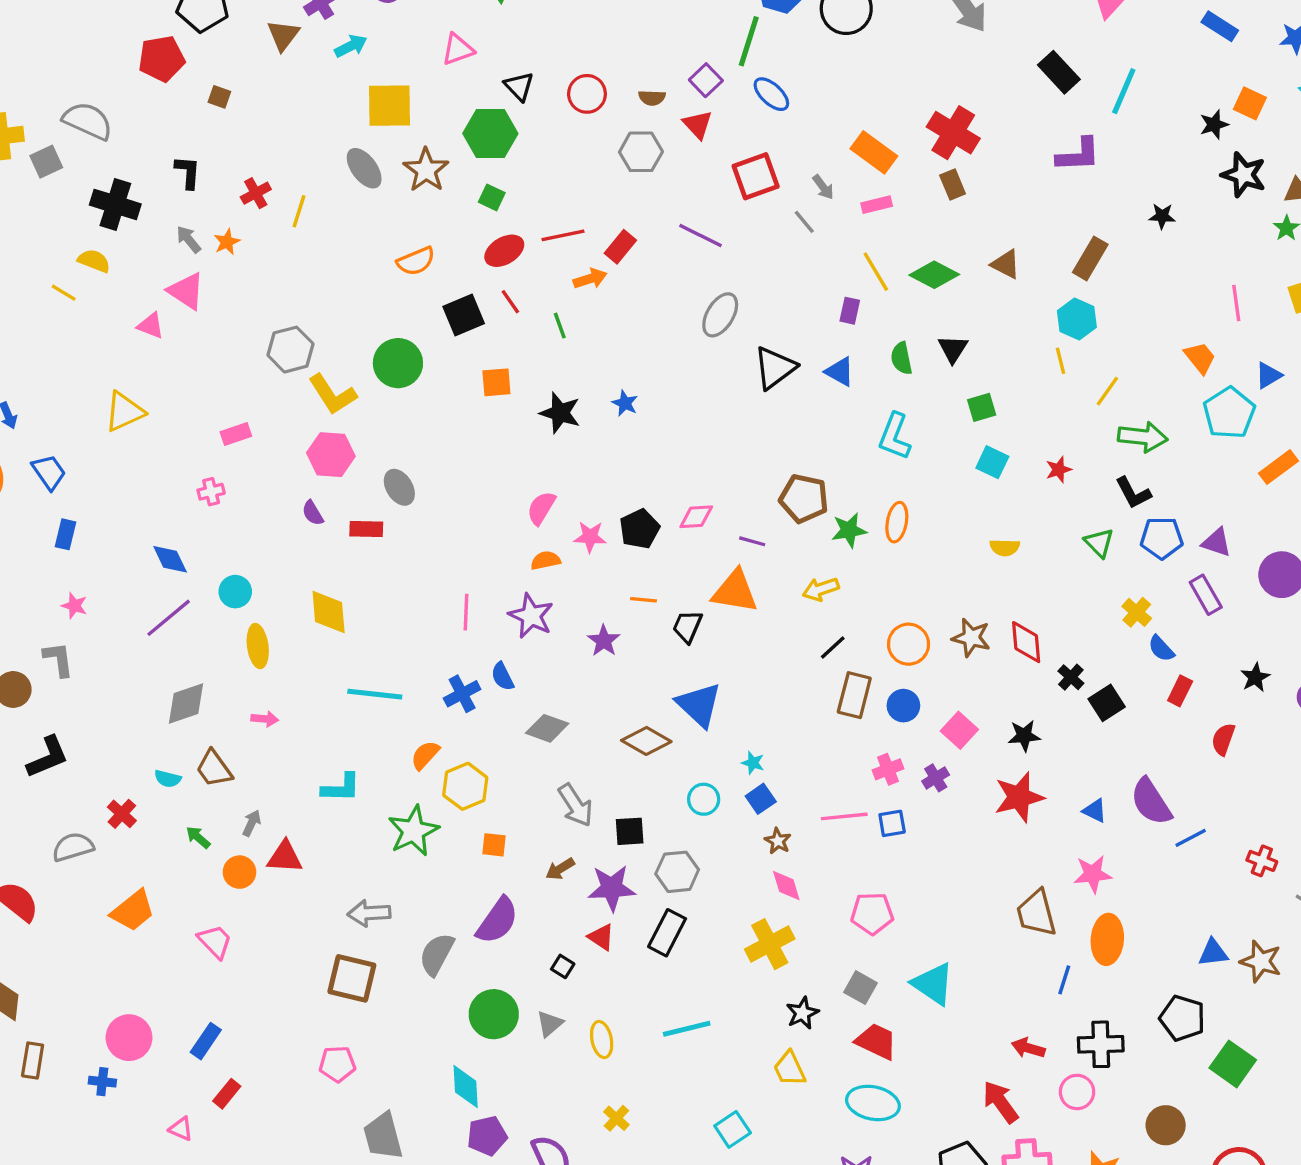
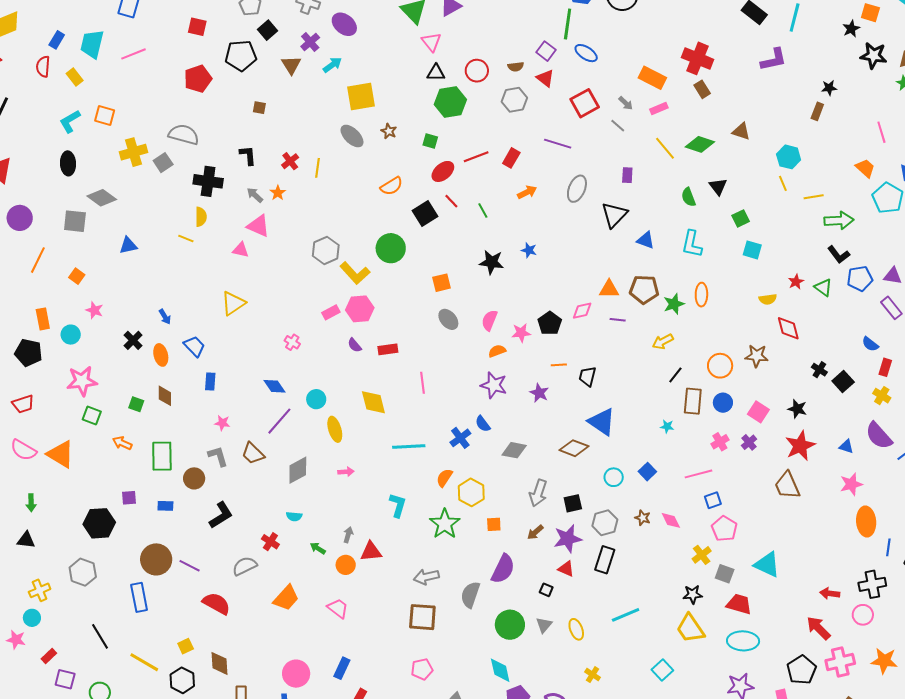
pink triangle: (458, 49) -> (431, 42), moved, turned -40
red pentagon: (162, 59) -> (198, 79), moved
black triangle: (519, 86) -> (436, 73), turned -36
green hexagon: (490, 134) -> (450, 102), moved
brown star: (426, 170) -> (389, 131), size x0.6
brown rectangle: (1090, 258) -> (817, 111), moved, size x0.7
yellow semicircle: (94, 261) -> (201, 217), turned 78
orange arrow: (590, 279) -> (527, 192), moved
purple rectangle: (850, 311) -> (627, 175), moved
blue triangle: (840, 372) -> (646, 240), moved
orange square: (496, 382) -> (442, 283), moved
yellow line: (1107, 391) -> (814, 197), turned 54
pink rectangle: (236, 434) -> (331, 312), moved
red star: (1059, 470) -> (796, 282), moved
gray ellipse: (399, 487) -> (448, 319), moved
pink cross: (211, 492) -> (292, 342), turned -35
orange triangle: (735, 591) -> (609, 289), moved, size x0.7
pink line: (466, 612) -> (423, 383), moved
yellow cross: (1137, 612) -> (882, 396), moved
red diamond: (1026, 642) -> (788, 328), moved
black star: (1024, 736) -> (797, 409), turned 30
cyan star: (753, 763) -> (667, 426), moved
brown trapezoid: (214, 769) -> (253, 453), moved
cyan L-shape: (341, 788) -> (398, 505), turned -65
gray arrow: (576, 805) -> (538, 493), turned 60
blue square: (892, 823) -> (713, 500), moved
brown star: (778, 841) -> (643, 518), moved
pink pentagon: (872, 913) -> (724, 529), turned -30
brown trapezoid: (1036, 913) -> (787, 485), moved
yellow cross: (770, 944) -> (702, 555), moved, size x0.7
blue line: (1064, 980) -> (888, 547), moved
black star: (802, 1013) -> (693, 594), turned 30
yellow trapezoid: (790, 1069) -> (690, 629), size x1.4

